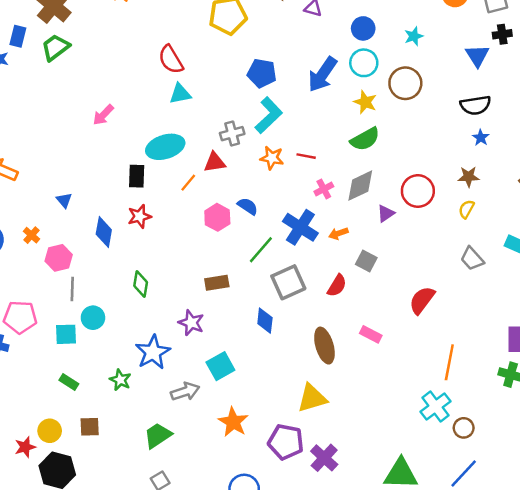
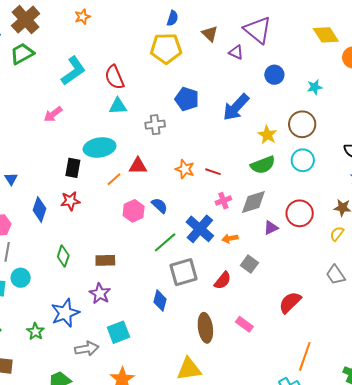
cyan circle: (364, 63) -> (303, 160), moved
cyan L-shape: (269, 115) -> (73, 71), moved
gray cross: (232, 134) -> (155, 125), moved
brown rectangle: (217, 283) -> (105, 260), moved

